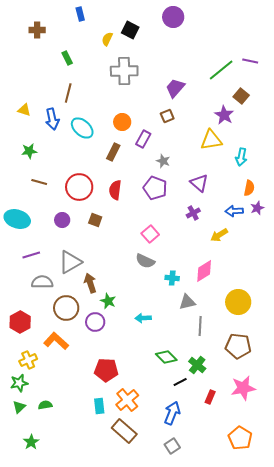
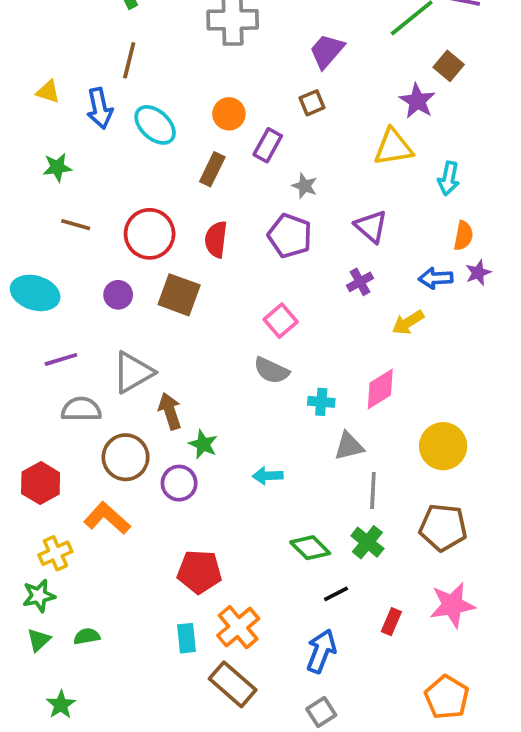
brown square: (95, 220) -> (179, 295), size x1.6
green cross: (197, 365) -> (367, 542), moved

